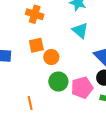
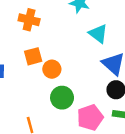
cyan triangle: (80, 30) -> (98, 34), moved
pink pentagon: (82, 88) -> (90, 117), moved

